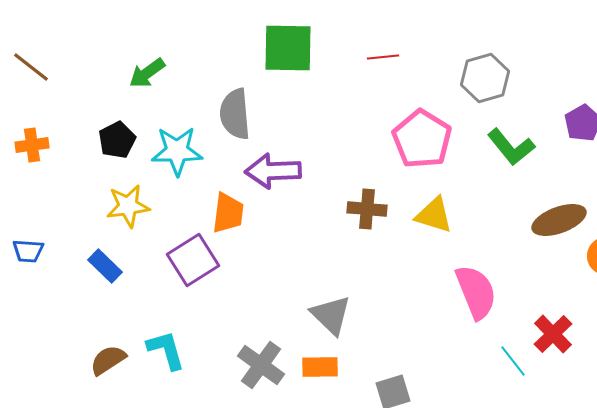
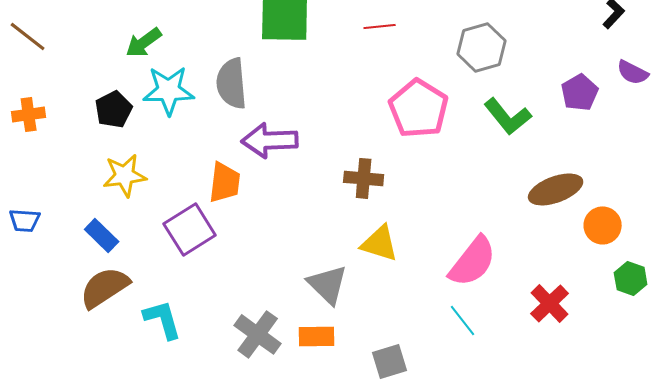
cyan star: (177, 151) -> (169, 90), moved
yellow triangle: (434, 215) -> (380, 243), moved
pink semicircle: (476, 292) -> (473, 261), turned 60
brown semicircle: (108, 360) -> (105, 287), moved, size x1.4
cyan line: (513, 361) -> (463, 320), moved

